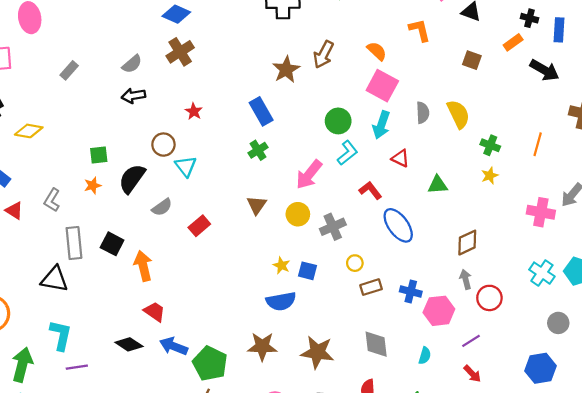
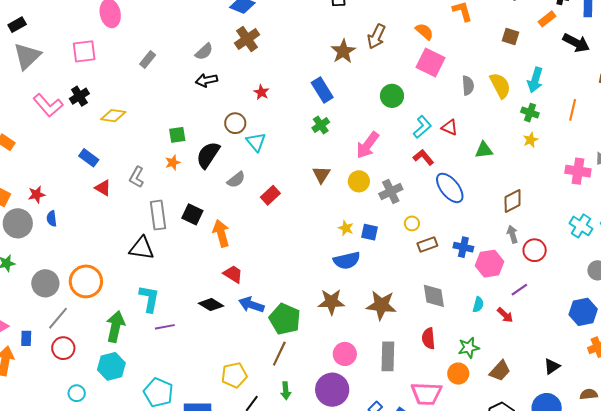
cyan arrow: (381, 125) -> (535, 80), moved
cyan L-shape: (347, 153) -> (422, 127), moved
red arrow: (472, 374) -> (505, 315), moved

